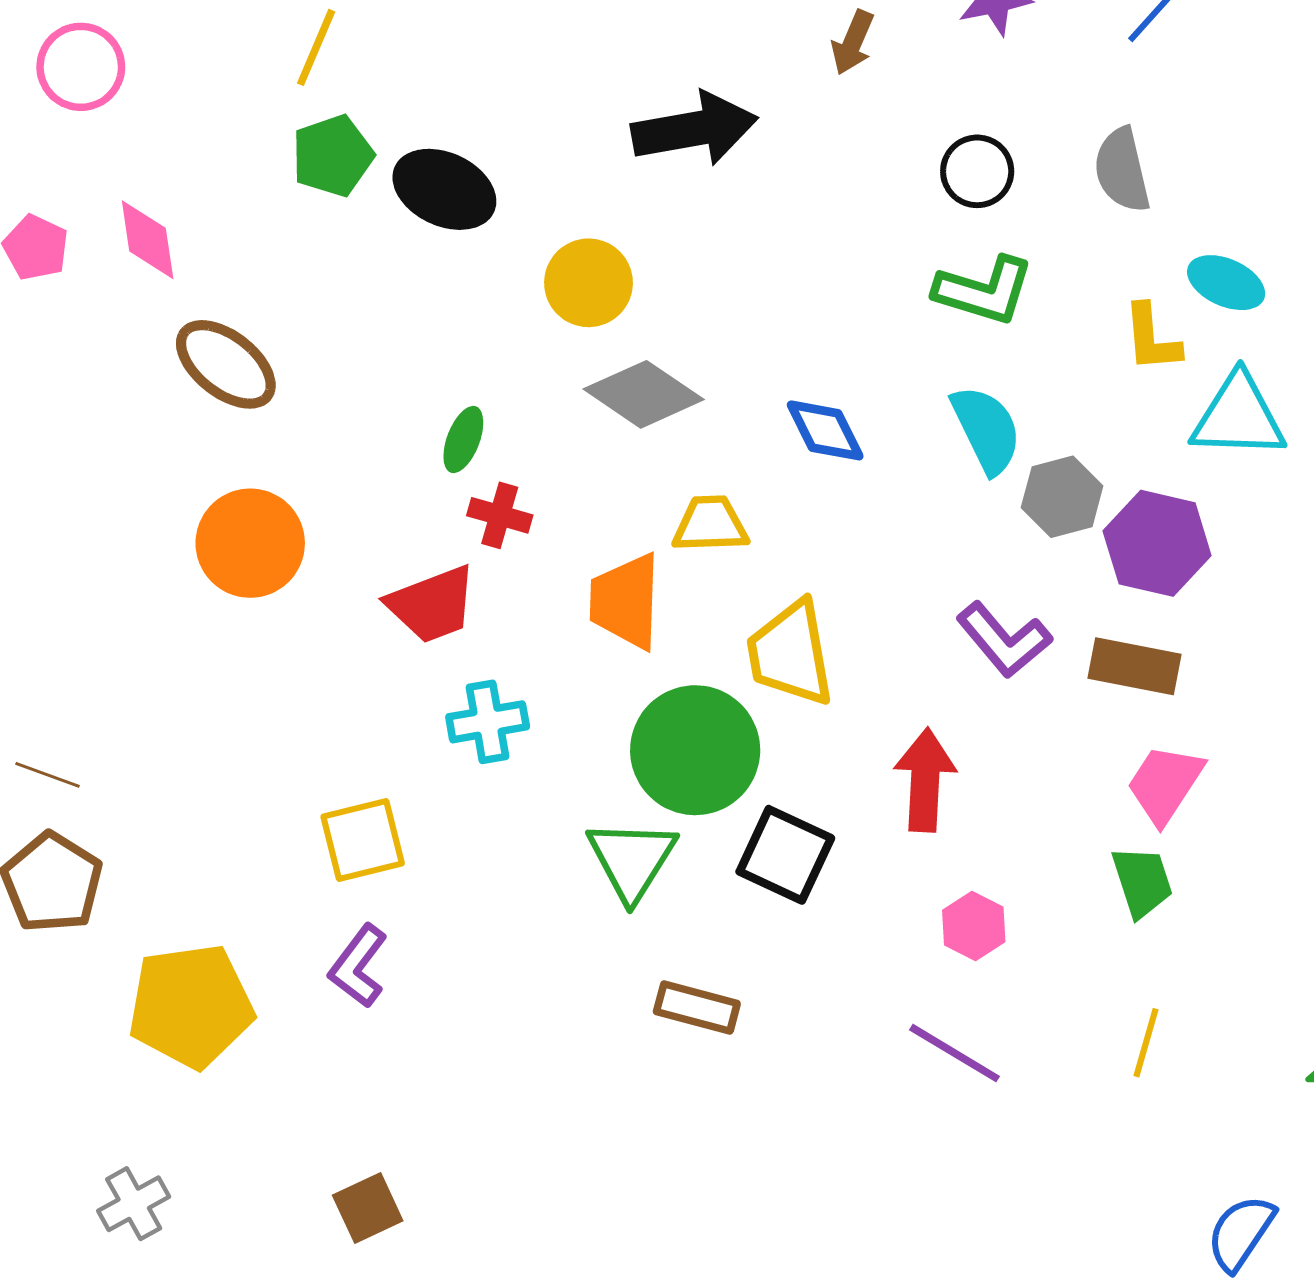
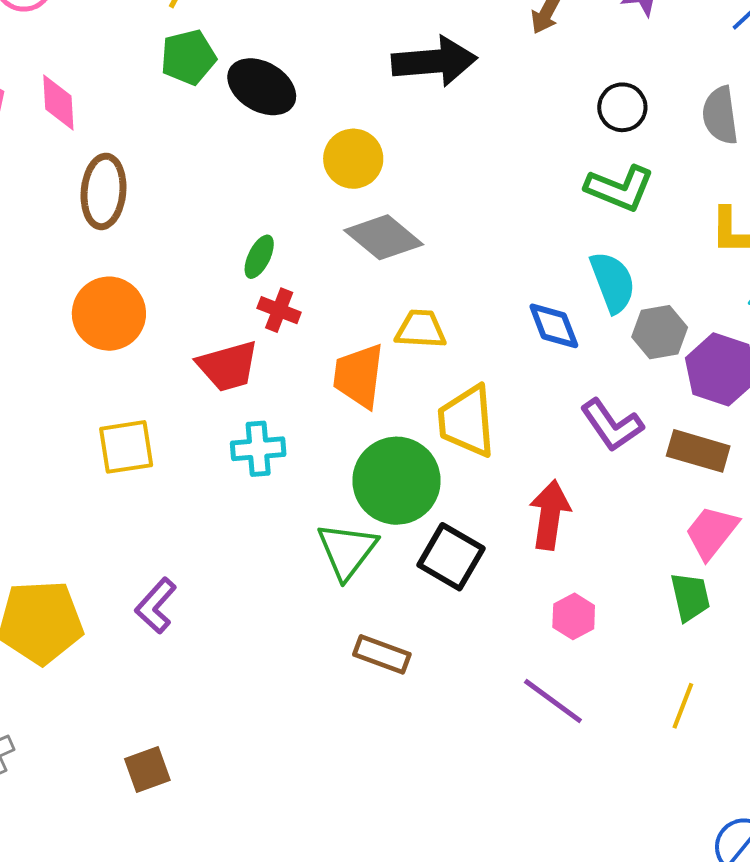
brown ellipse: (226, 364) -> (103, 191), turned 52
blue diamond: (825, 430) -> (554, 326), moved
yellow square: (363, 840) -> (126, 447), moved

